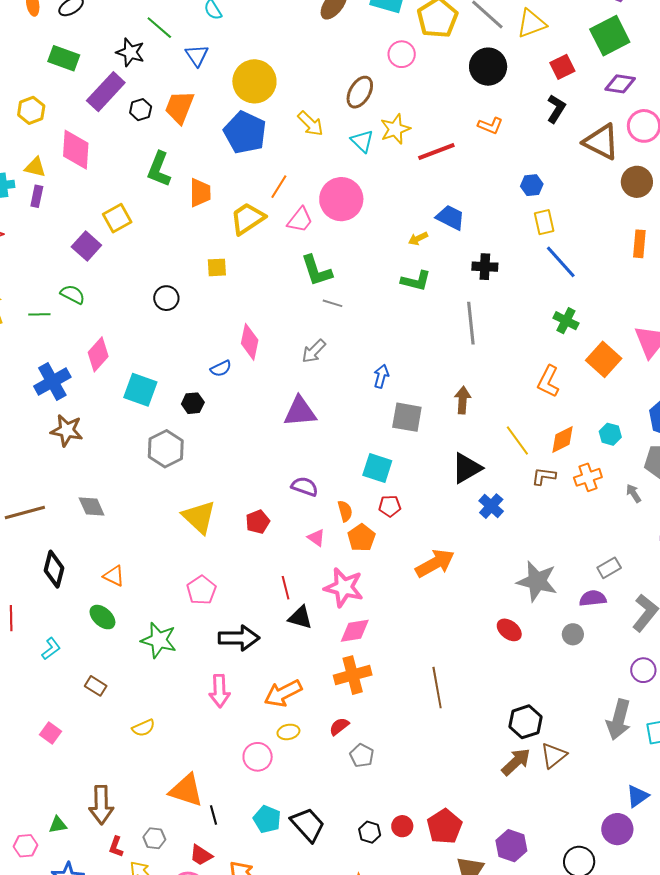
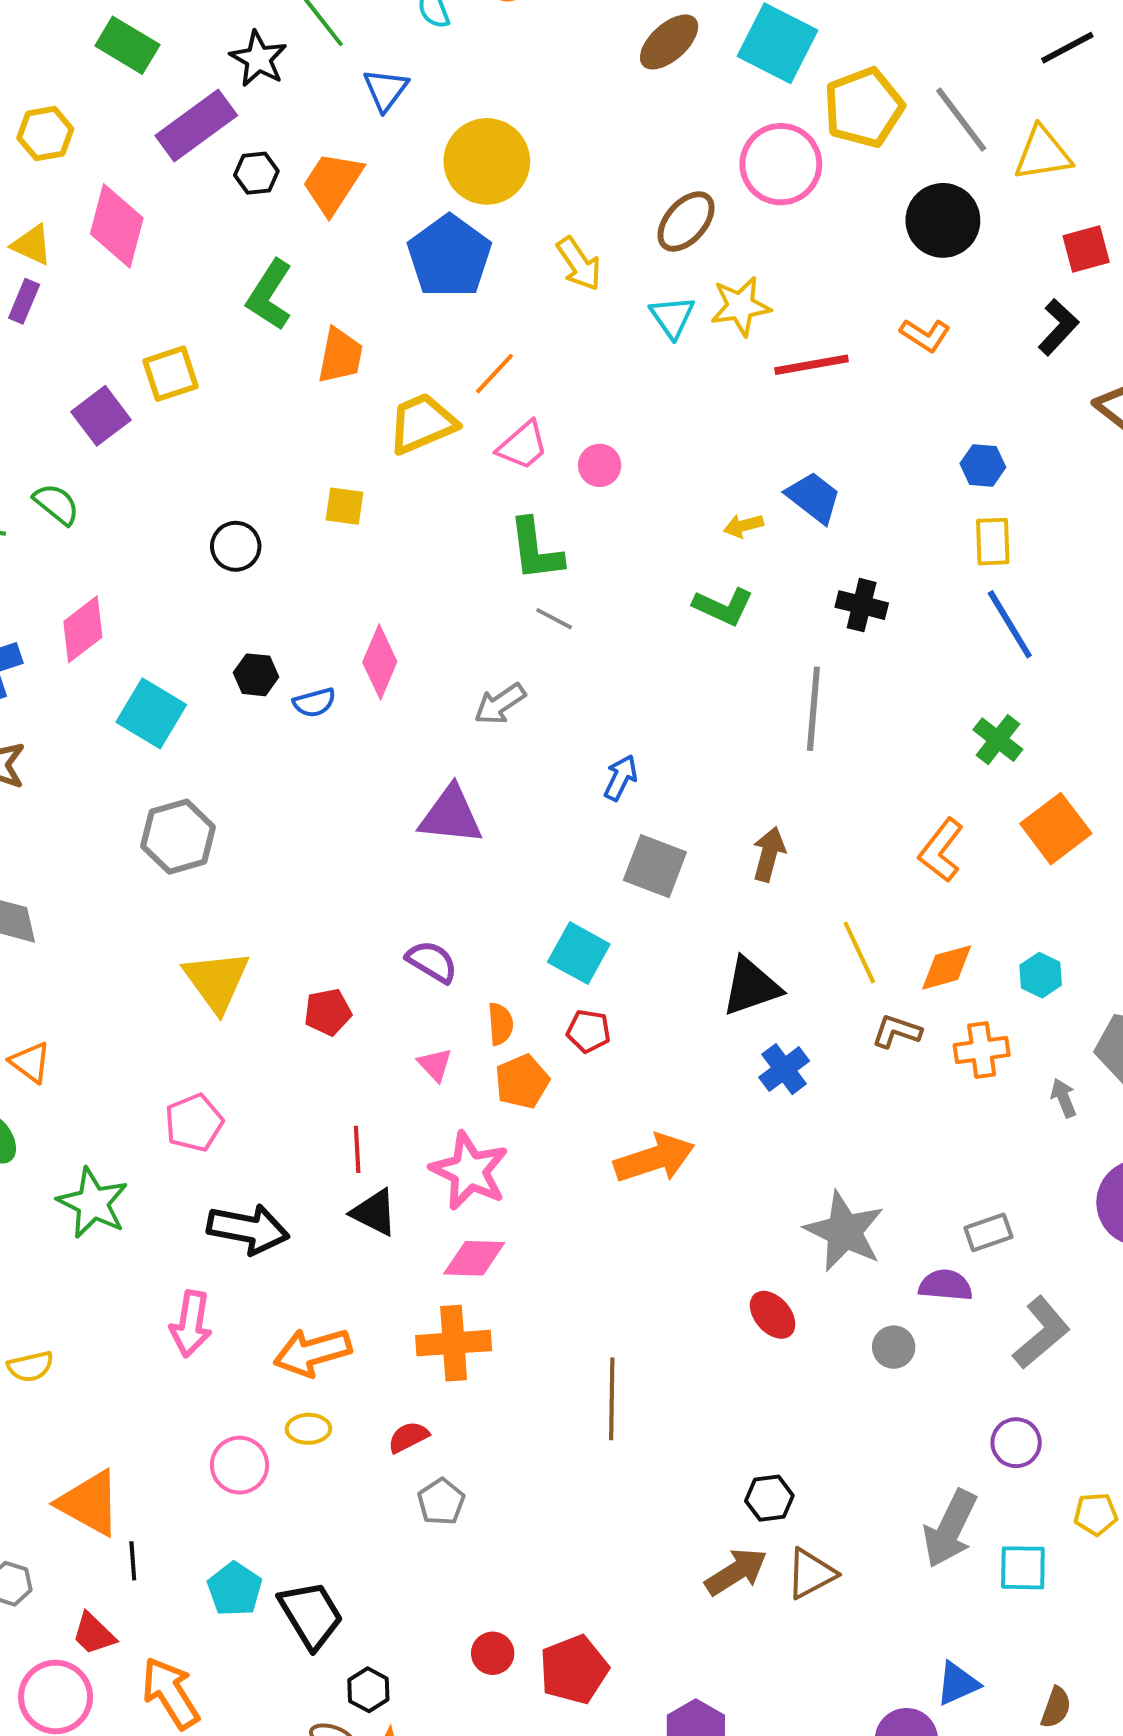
pink circle: (402, 54) -> (781, 164), size x1.5
pink circle: (341, 199) -> (600, 465), moved, size x0.5
black hexagon: (193, 403) -> (256, 675), moved
black hexagon: (525, 722) -> (769, 1498), size x0.7
black hexagon: (370, 832) -> (368, 1690), moved

